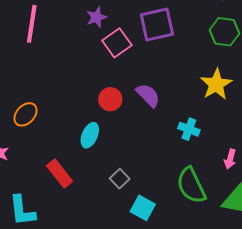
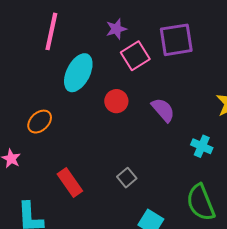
red circle: (110, 99) -> (116, 101), moved
cyan ellipse: (90, 135) -> (78, 73), moved, size x1.5
gray square: (120, 179) -> (127, 178), moved

